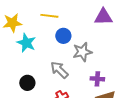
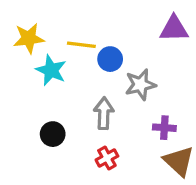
yellow line: (49, 16) -> (81, 45), moved
gray arrow: (59, 70) -> (104, 113), turned 48

